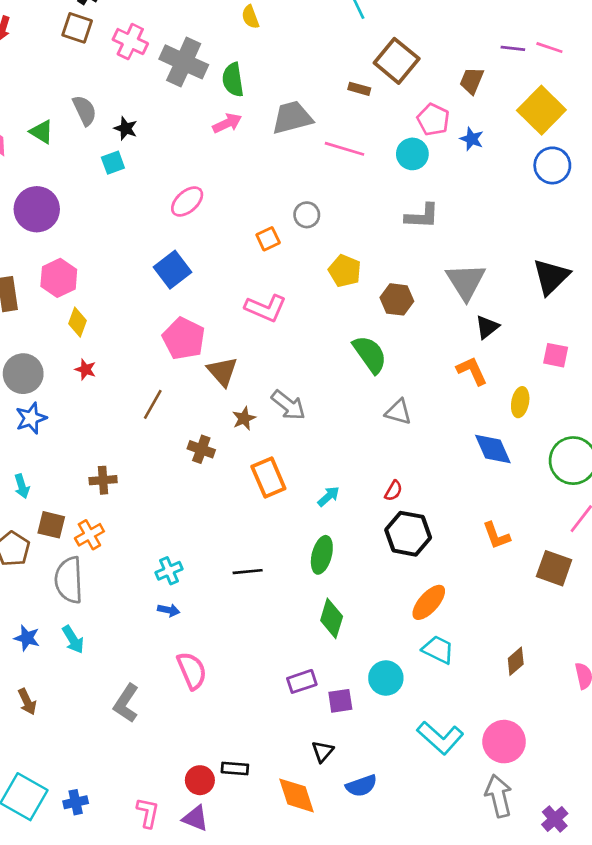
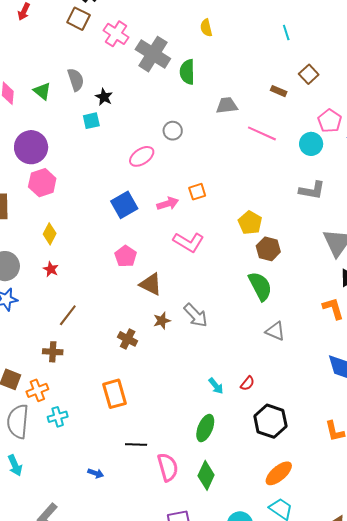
brown square: (397, 61) -> (309, 74), size x0.6
gray trapezoid: (292, 118) -> (227, 105), size x0.7
pink arrow: (227, 123) -> (168, 204), moved
gray circle: (307, 215) -> (173, 131), moved
pink hexagon: (59, 278) -> (42, 183), moved
brown hexagon: (397, 299) -> (268, 249), moved
pink pentagon: (184, 339) -> (126, 256), size x0.7
brown triangle: (222, 371) -> (151, 284), turned -30
brown line: (153, 404) -> (68, 315), moved
orange rectangle: (268, 477) -> (114, 394), moved
red semicircle: (393, 491) -> (247, 383), moved
cyan arrow: (329, 496) -> (216, 386), turned 84
cyan cross: (169, 571) -> (58, 417), moved
black line: (248, 572) -> (136, 445), moved
blue arrow: (169, 610) -> (96, 473), moved
pink semicircle: (192, 671) -> (168, 467), moved

